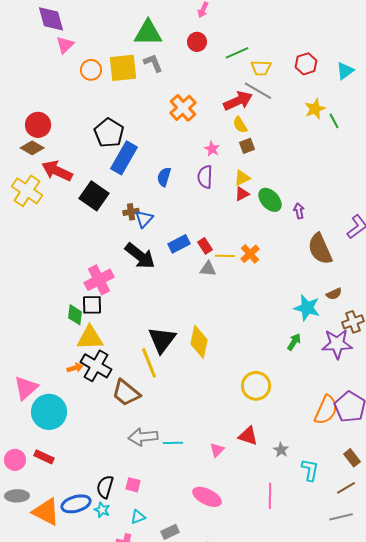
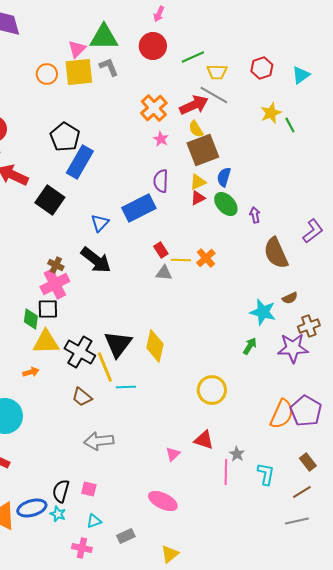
red circle: (197, 42) -> (153, 46), size x1.4
pink triangle: (65, 45) -> (77, 49), moved
orange cross: (183, 108) -> (154, 108), moved
brown square: (247, 146) -> (203, 150), size x2.0
pink star: (212, 149) -> (161, 139), moved
blue semicircle: (164, 177) -> (224, 177), moved
brown cross: (131, 212) -> (56, 265), moved, turned 35
blue rectangle: (179, 244) -> (139, 208), moved, size x1.5
black cross: (96, 366) -> (80, 352), moved
brown trapezoid: (126, 393) -> (82, 397), size x0.7
cyan line: (173, 443) -> (126, 387), moved
pink line: (270, 496) -> (226, 472), moved

